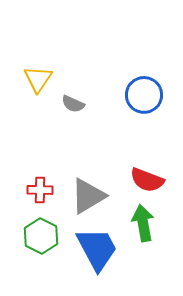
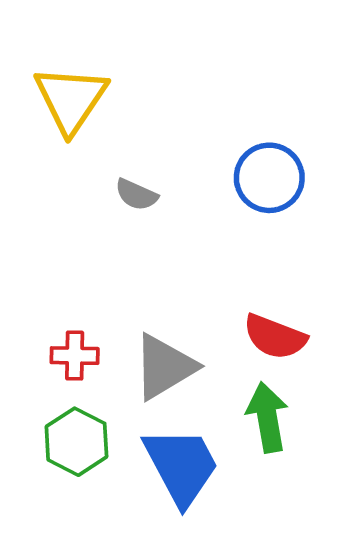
yellow triangle: (38, 79) -> (71, 99), moved, size x1.4

